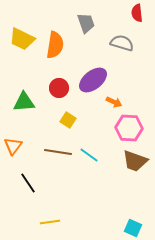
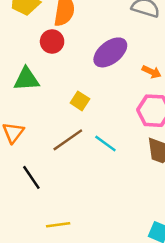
red circle: (59, 88) -> (52, 42), moved
orange arrow: (114, 102) -> (152, 72), moved
brown line: (58, 152) -> (68, 140), turned -44

